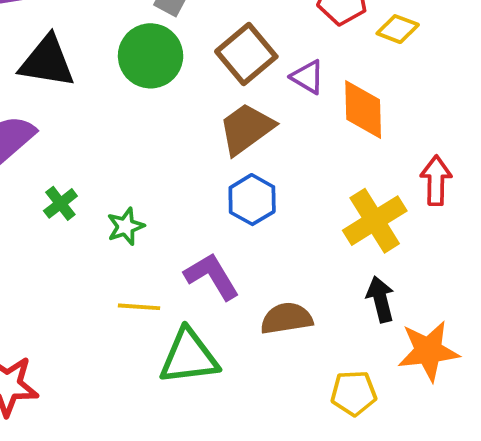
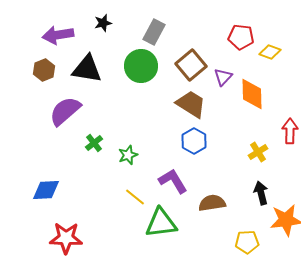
purple triangle: (308, 77) -> (223, 77), turned 42
brown trapezoid: (246, 129) -> (191, 104), turned 68
yellow cross: (375, 221) -> (258, 152), size x0.6
yellow line: (139, 307) -> (135, 197), turned 35

